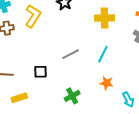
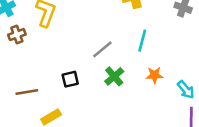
green cross: (72, 96) -> (114, 76), moved

